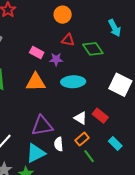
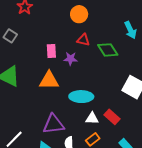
pink rectangle: (37, 53) -> (51, 51), turned 56
cyan ellipse: (73, 82) -> (81, 97), moved
white triangle: (80, 118) -> (92, 118), turned -32

